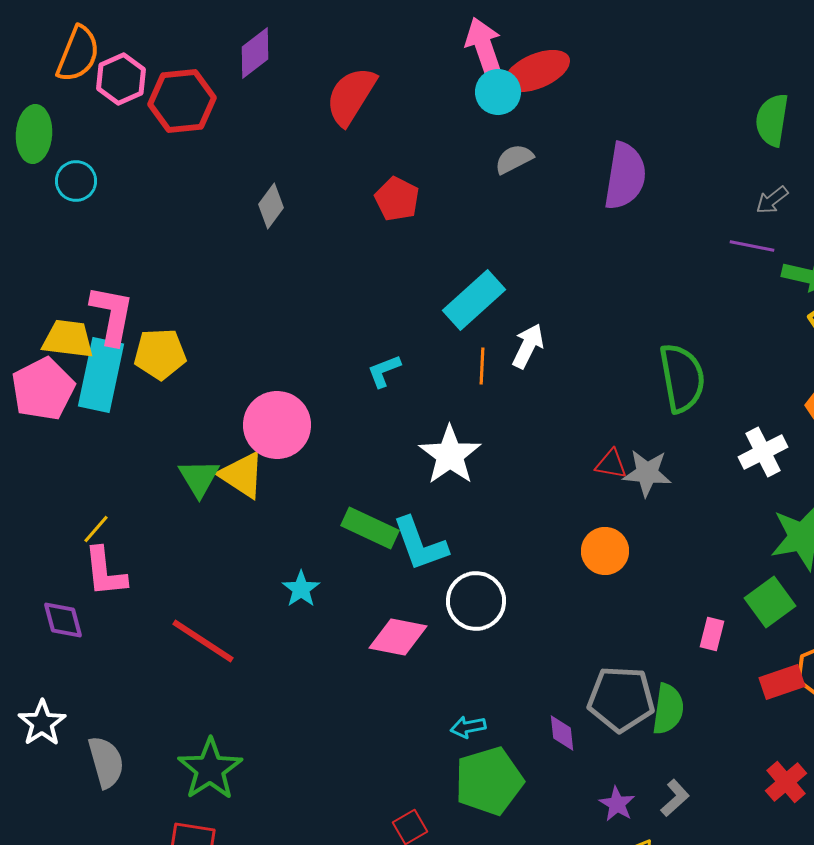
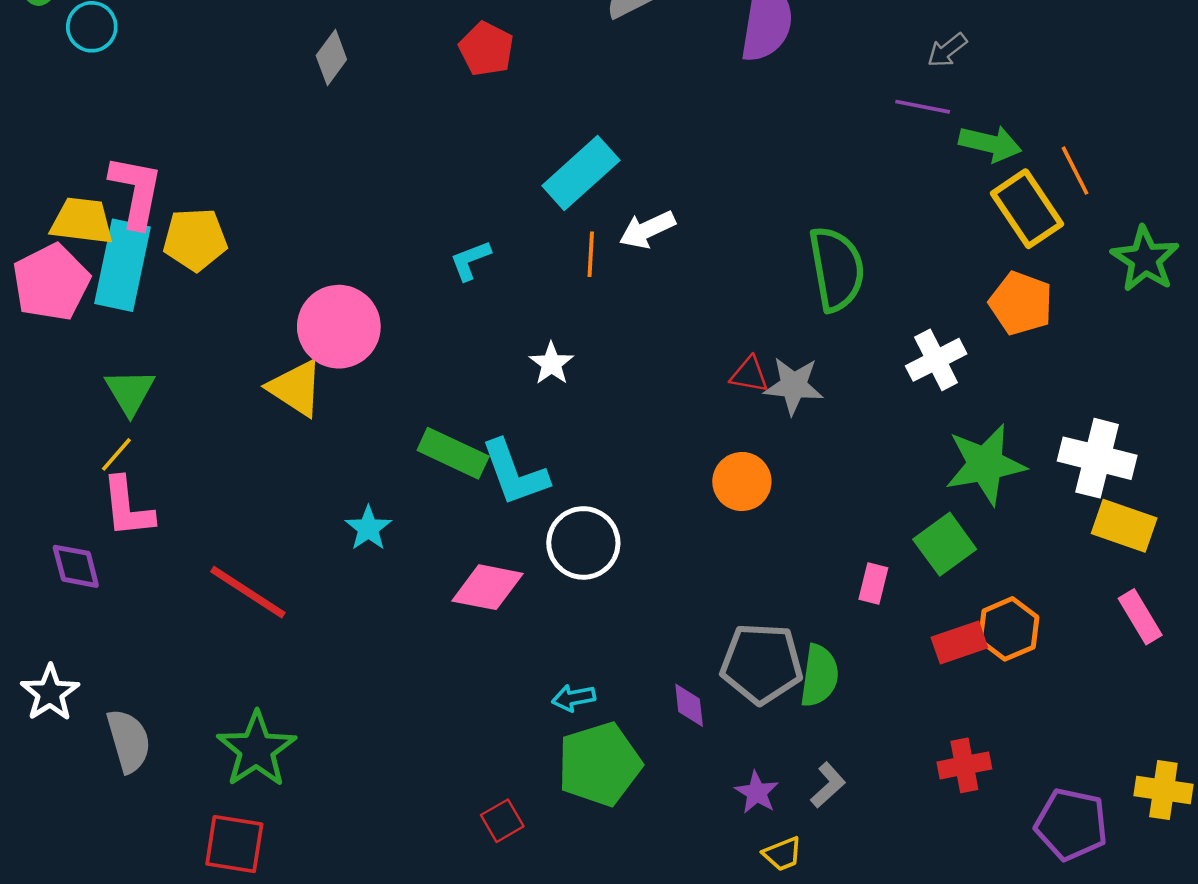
white arrow: (528, 346) -> (647, 230), turned -141
white star: (450, 455) -> (551, 364), size x0.6
green triangle: (199, 478) -> (130, 392), moved
red cross: (786, 782) -> (964, 765), turned 30

